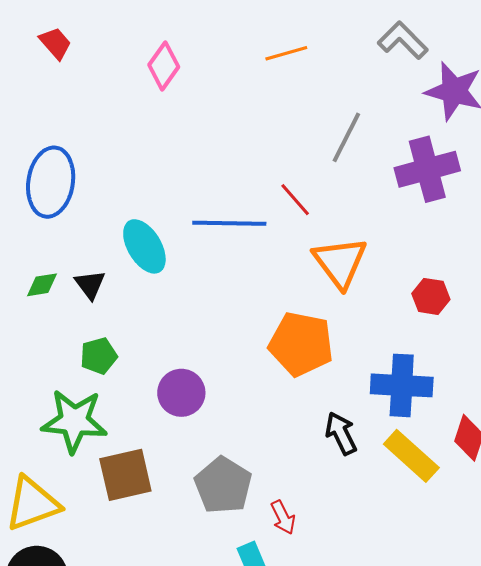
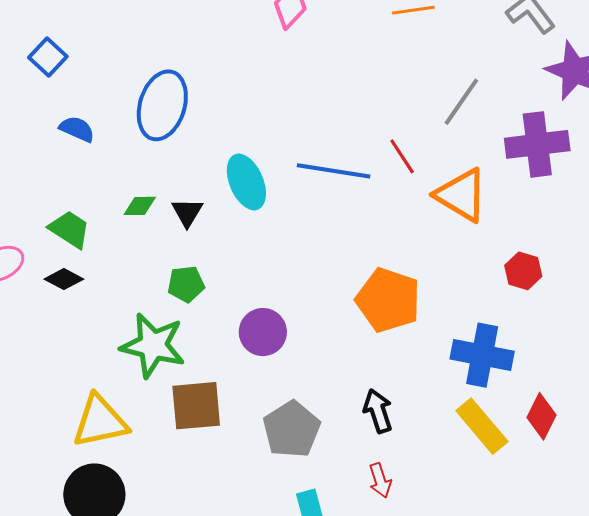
orange triangle: (340, 262) -> (461, 195), moved, turned -30
black arrow: (341, 433) -> (378, 411), moved
red arrow: (283, 517) -> (380, 480), moved

